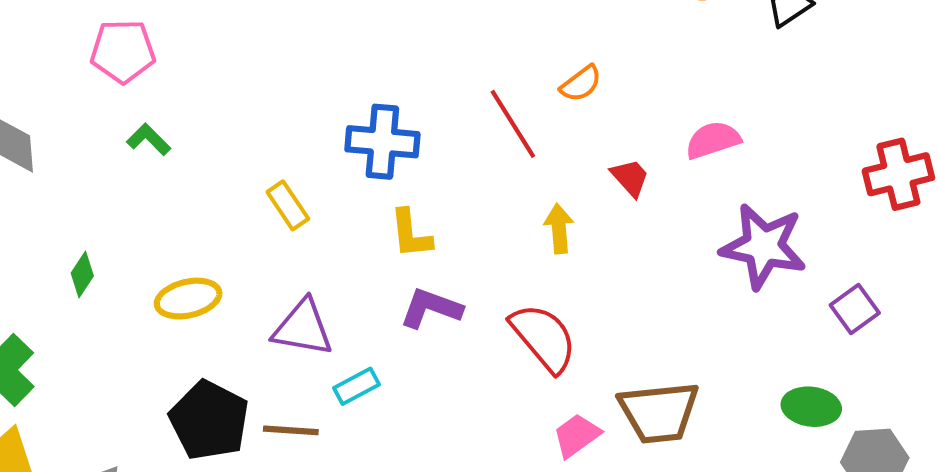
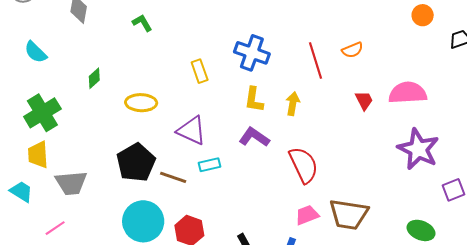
pink semicircle: (713, 140) -> (408, 93), size x1.4
yellow arrow: (559, 229) -> (293, 104), moved

